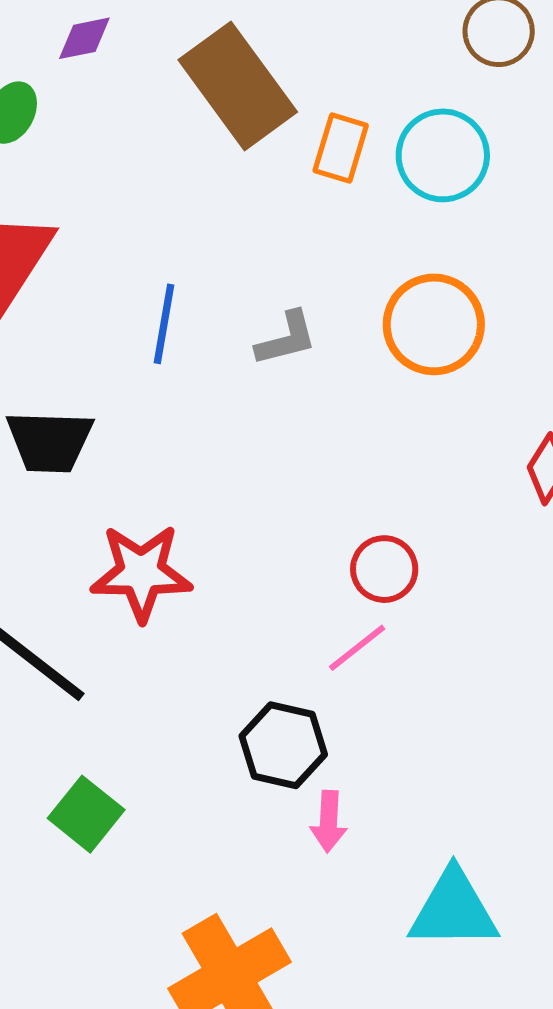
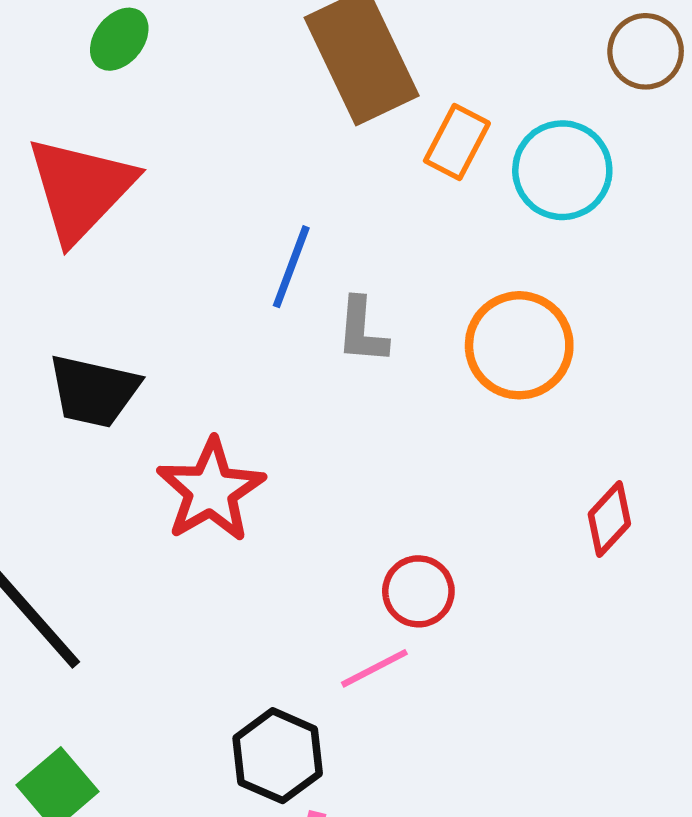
blue line: (164, 324) -> (291, 267), moved
gray L-shape: (286, 339) -> (362, 331), turned 98
red star: (141, 573) -> (211, 490), moved, turned 30

